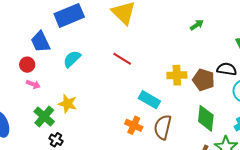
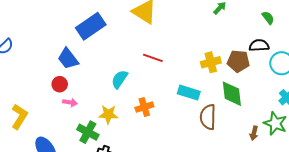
cyan semicircle: (72, 59) -> (120, 79), moved
green diamond: (206, 118) -> (232, 94), moved
orange cross: (134, 125) -> (144, 107), moved, turned -30

